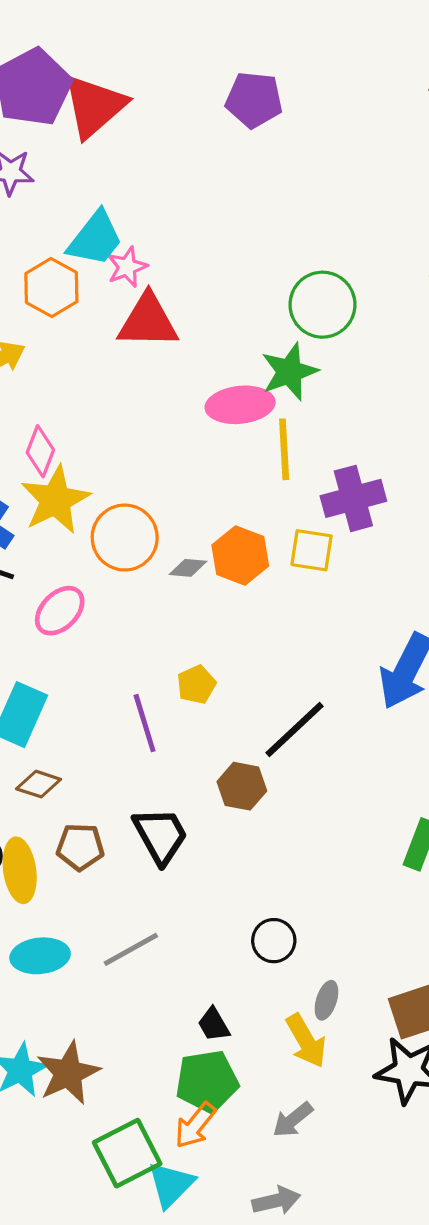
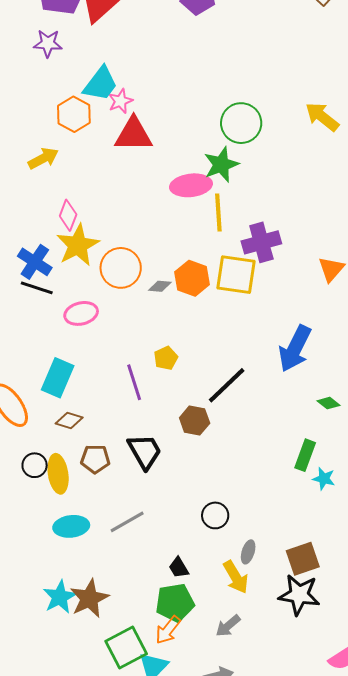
yellow square: (312, 550) -> (236, 275), size x1.5
pink ellipse: (60, 611) -> (81, 313), turned 32

